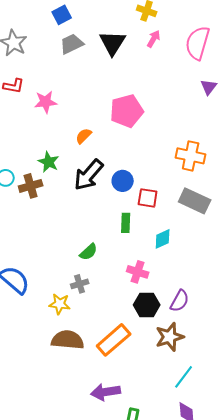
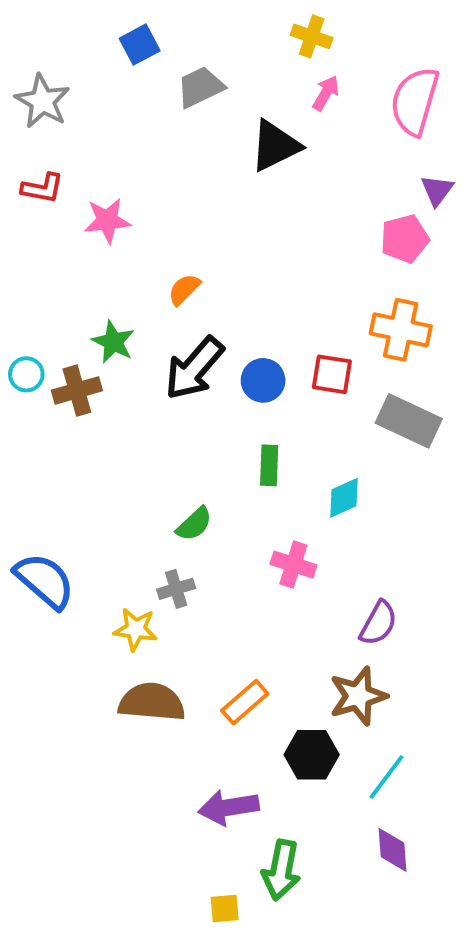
black triangle: (113, 43) -> (275, 146), moved, turned 32
gray trapezoid: (72, 44) -> (200, 87), moved
pink pentagon: (127, 111) -> (405, 239), moved, size x0.7
red square: (148, 198) -> (332, 374), moved
black hexagon: (147, 305) -> (312, 755), moved
orange rectangle: (114, 340) -> (245, 702), size x0.7

